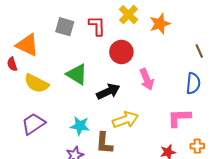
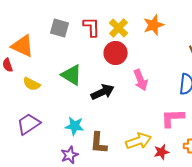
yellow cross: (128, 15) -> (119, 28), moved
yellow semicircle: (36, 83) -> (32, 84), size x0.7
yellow arrow: (125, 120) -> (139, 141), moved

